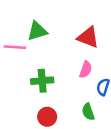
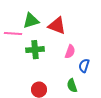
red triangle: (88, 37) -> (57, 26), moved
green cross: (42, 81) -> (35, 50), moved

